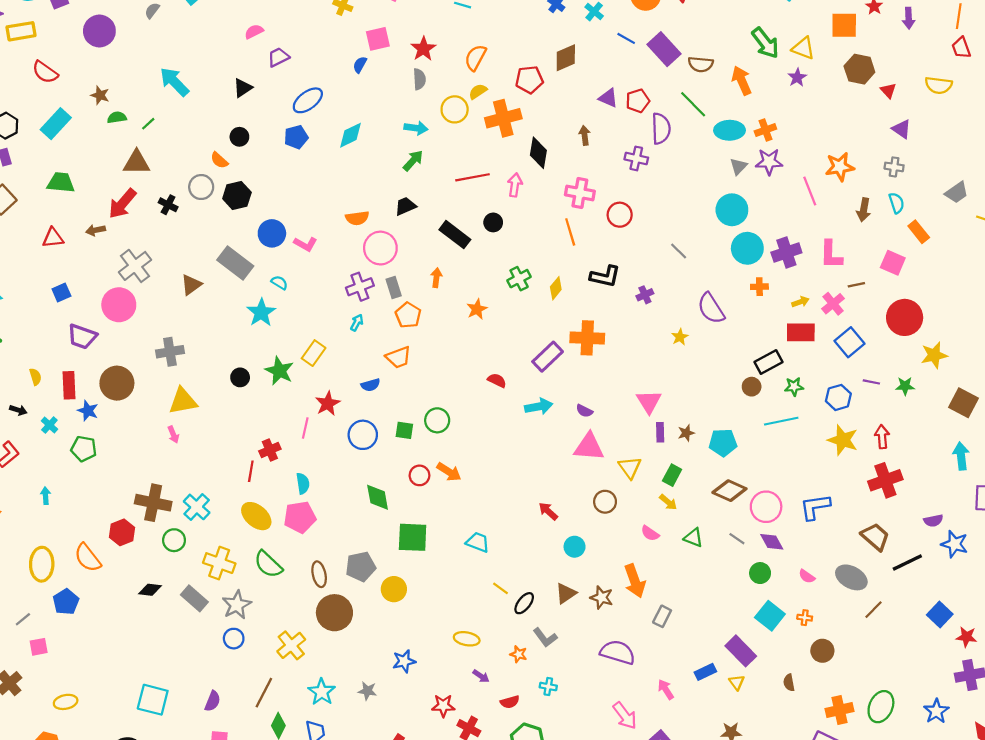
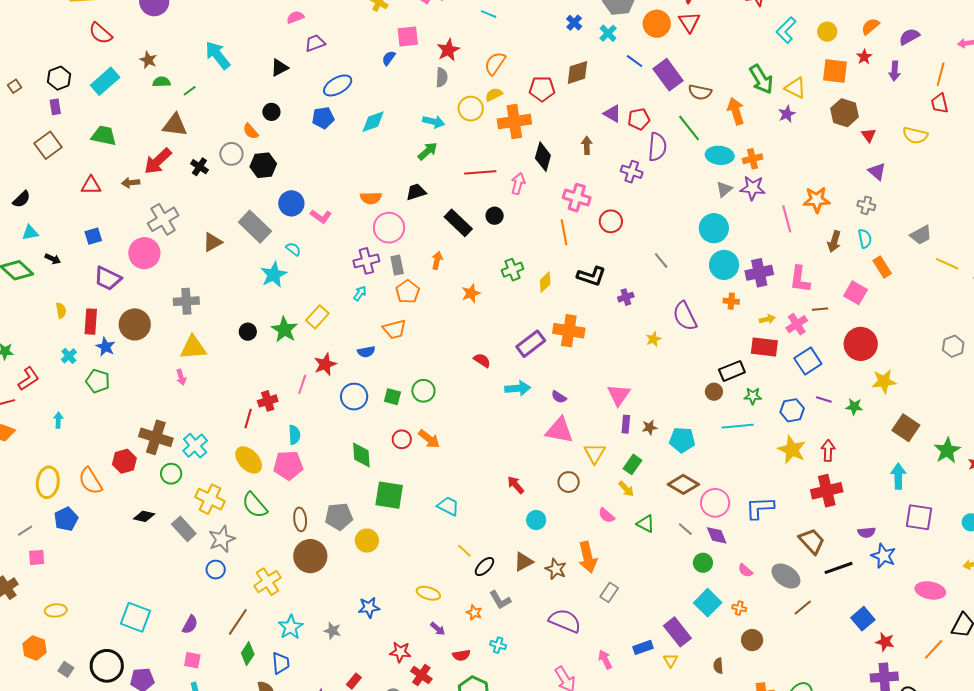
black arrow: (18, 410) -> (53, 259), moved

